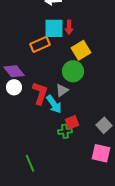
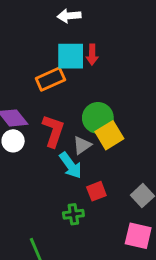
yellow square: (81, 50) -> (109, 135), moved
red L-shape: (40, 93) -> (53, 131), moved
green cross: (65, 131) -> (73, 214), moved

